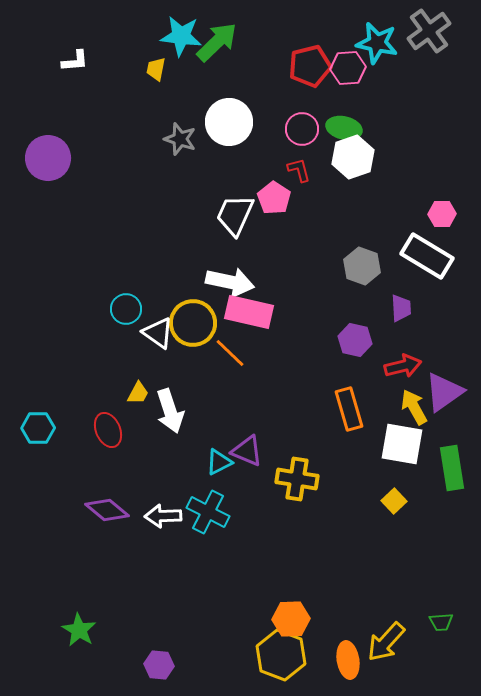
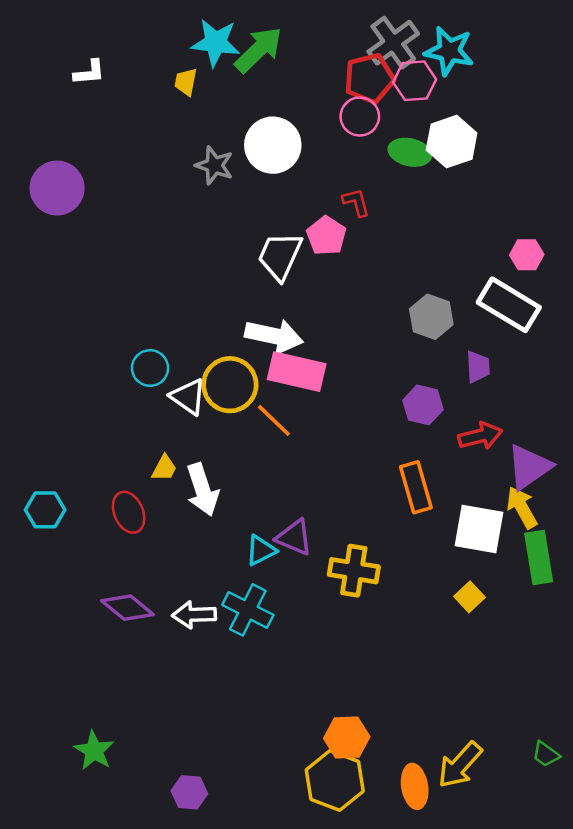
gray cross: (429, 31) -> (393, 43), moved
pink circle: (302, 129) -> (360, 117), moved
white hexagon: (353, 157) -> (452, 142), moved
yellow arrow: (414, 407) -> (522, 507), moved
green trapezoid: (441, 622) -> (546, 754), moved, turned 40

